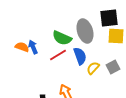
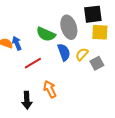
red line: (58, 55) -> (33, 63), moved
yellow semicircle: (93, 68) -> (82, 54), moved

